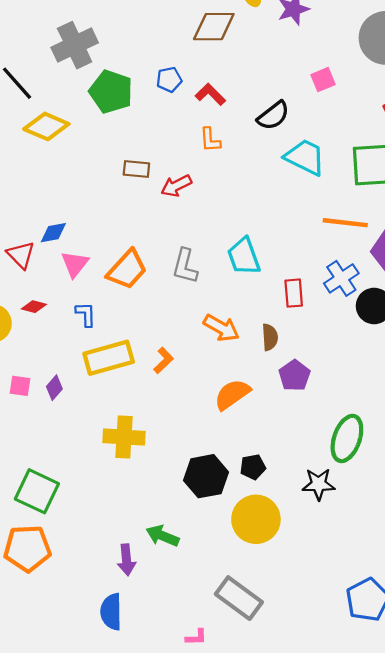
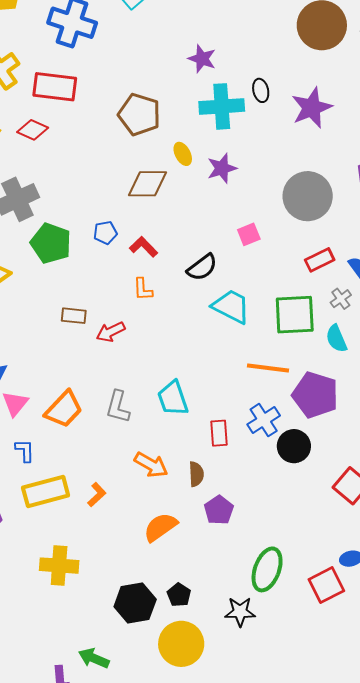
black pentagon: (253, 467) -> (179, 595), turned -30

